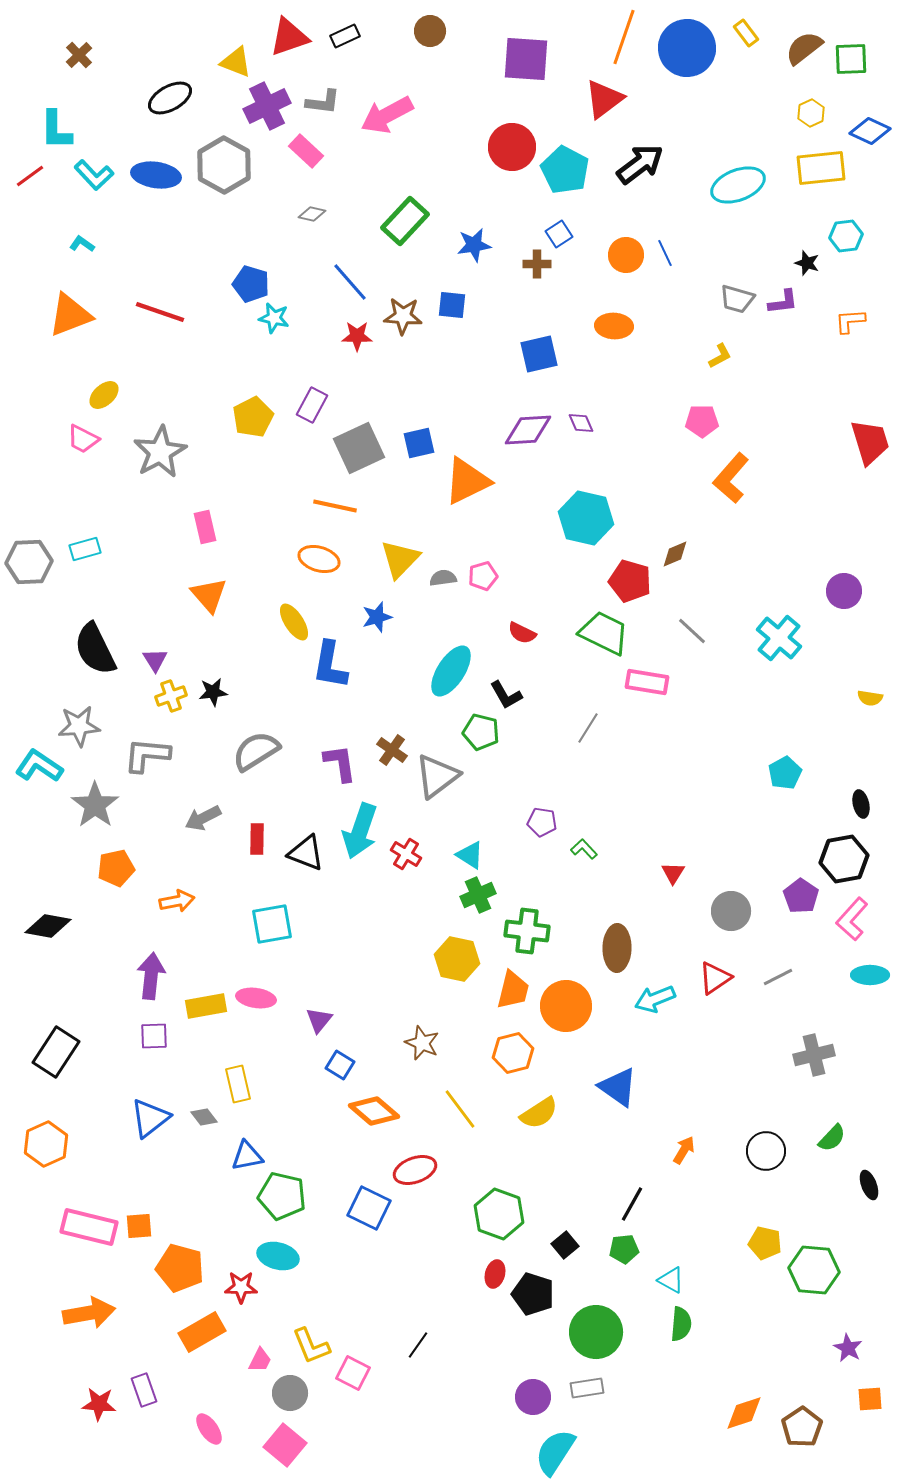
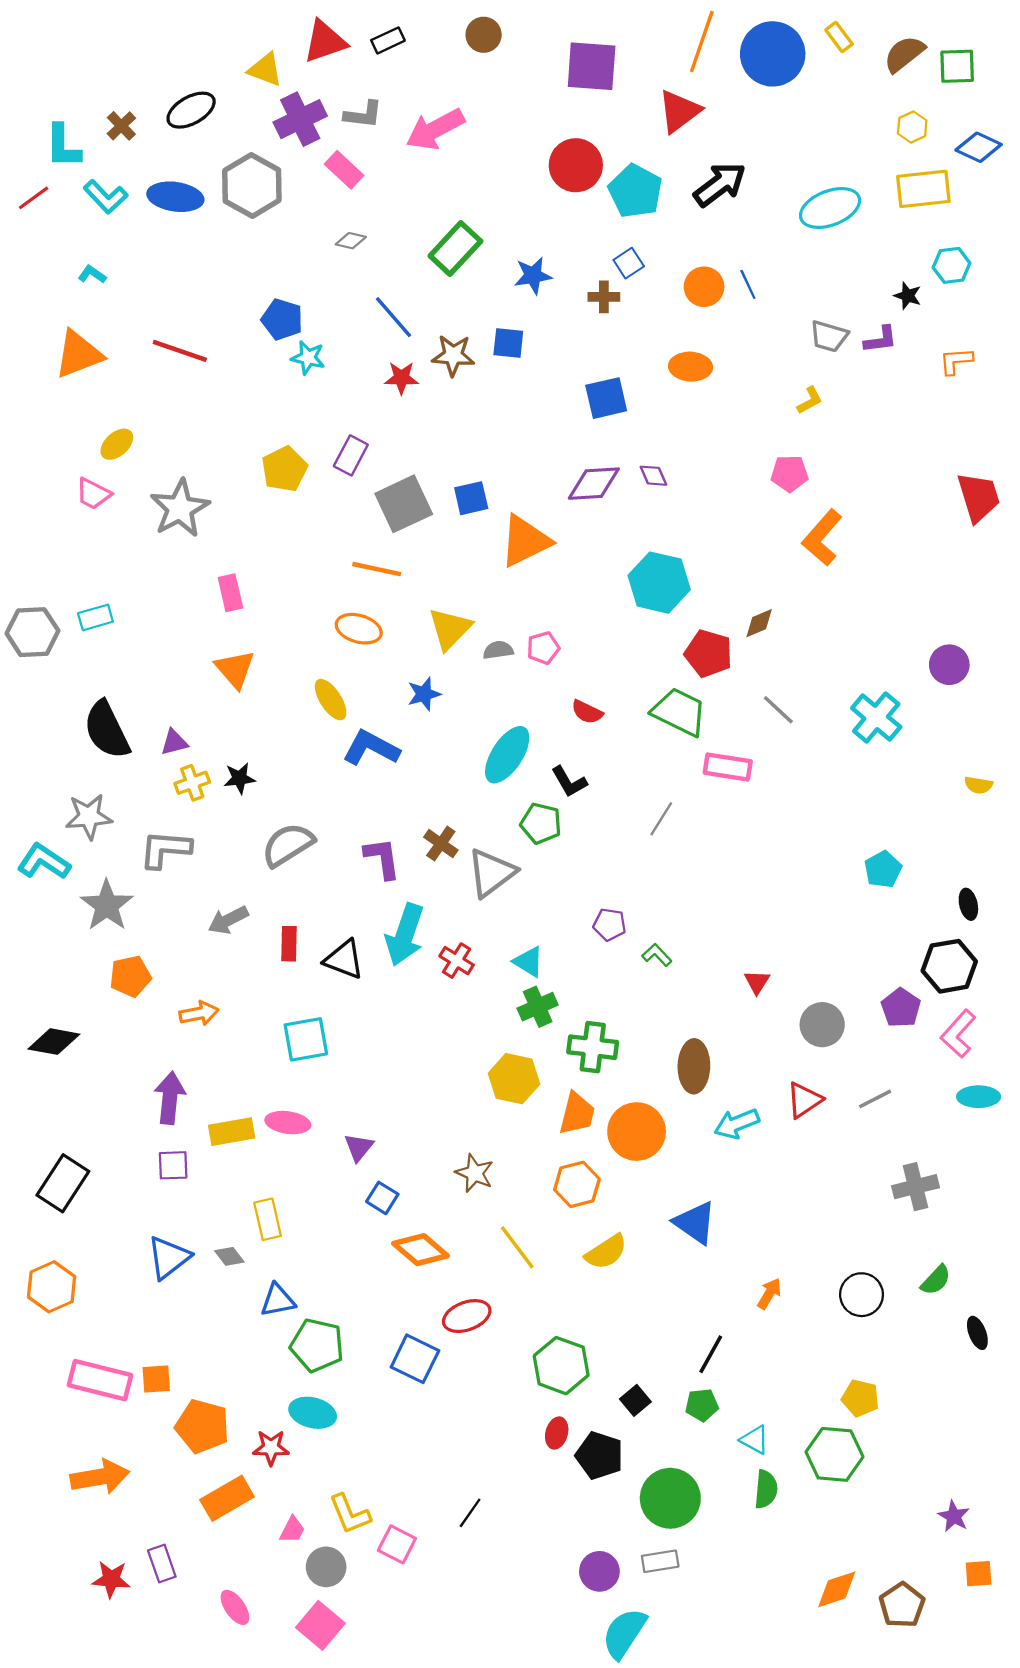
brown cross: (79, 55) -> (121, 126), moved
purple triangle: (155, 660) -> (174, 742), turned 48
blue L-shape: (330, 665) -> (371, 748), turned 108
green hexagon: (814, 1270) -> (835, 1454), moved

